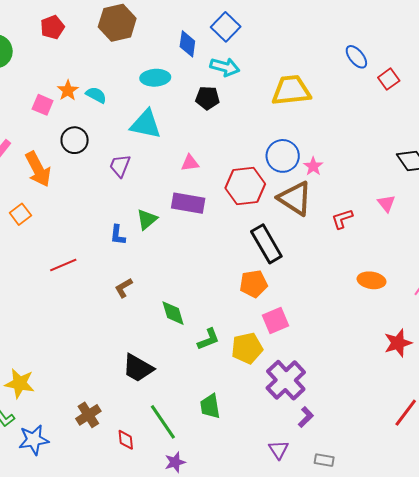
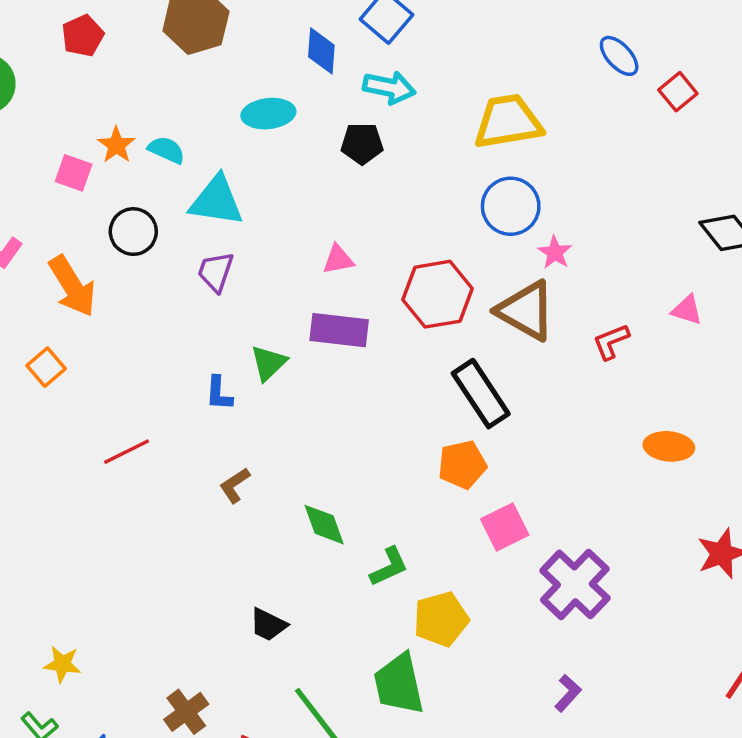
cyan triangle: (146, 124) -> (216, 201), moved
blue circle: (283, 156) -> (511, 206), moved
pink triangle: (386, 203) -> (687, 310), turned -30
yellow pentagon: (247, 348) -> (441, 619), moved
black trapezoid: (138, 368) -> (268, 625), size x0.7
purple cross: (286, 380) -> (575, 584), moved
yellow star: (20, 384) -> (62, 664), size x0.7
green trapezoid: (210, 406) -> (399, 684), size x1.4

